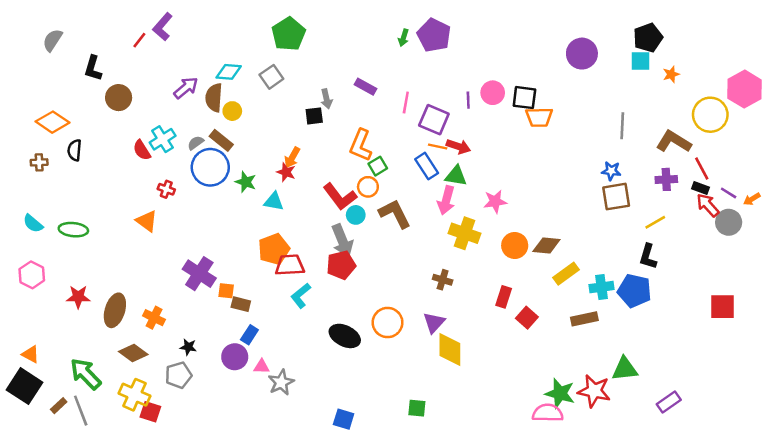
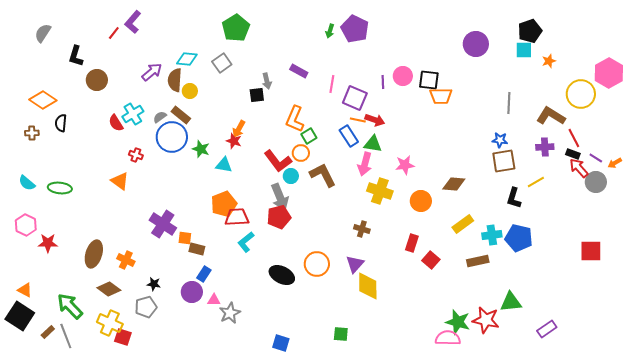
brown diamond: (546, 246) -> (454, 184), moved
black L-shape: (648, 257) -> (514, 198), moved
red star: (78, 297) -> (48, 243), moved

